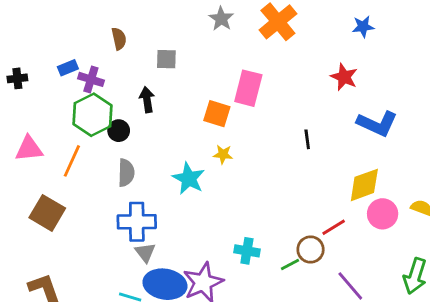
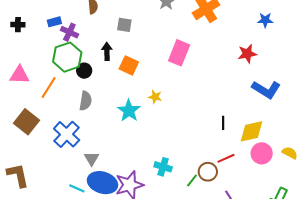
red star: (344, 77) -> (247, 54), turned 30
orange square: (217, 114) -> (129, 65), moved
black line: (307, 139) -> (223, 123), moved
blue cross: (137, 222) -> (67, 134), moved, turned 36
green line: (290, 265) -> (192, 180), turned -32

